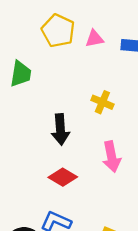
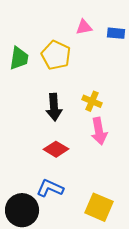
yellow pentagon: (58, 31) -> (56, 55), moved
yellow cross: (102, 102) -> (92, 101), moved

